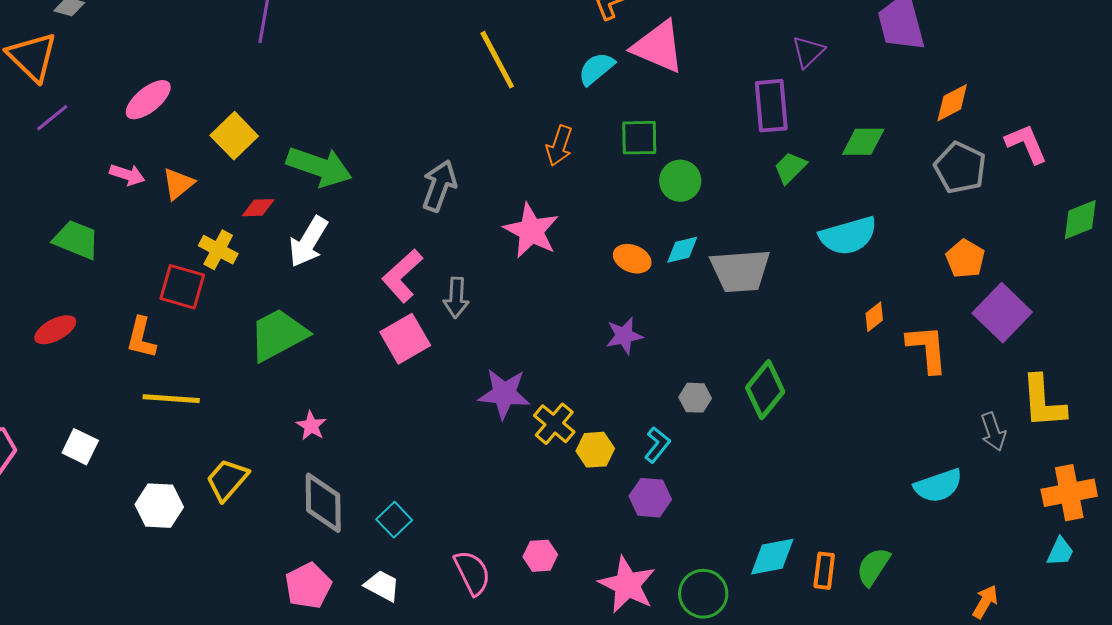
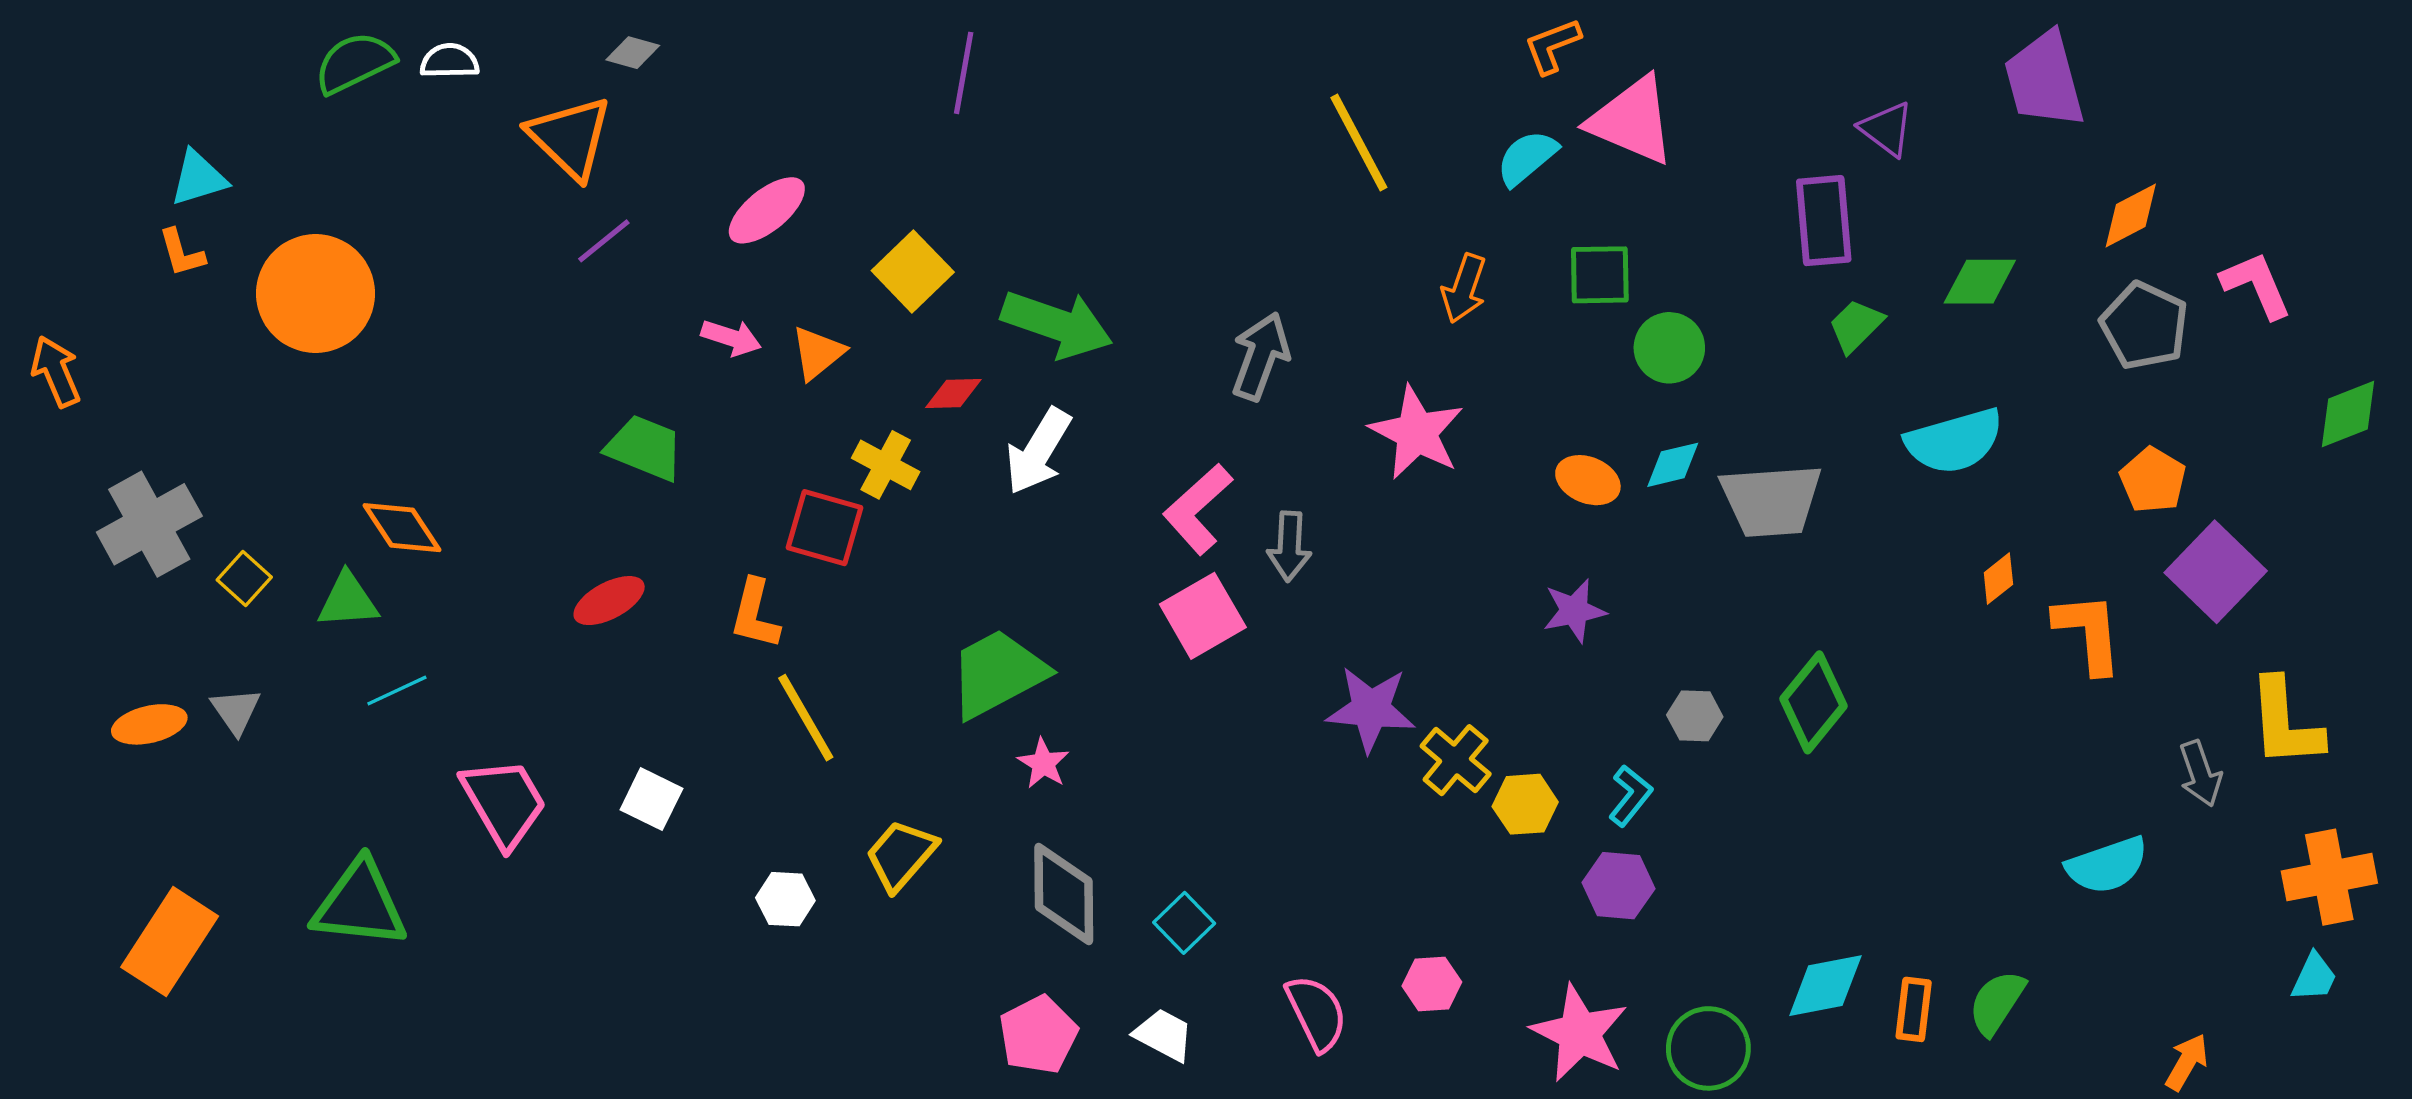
purple triangle: (808, 52) -> (1887, 129), turned -39
green trapezoid: (278, 335) -> (998, 674), moved
yellow line: (171, 399) -> (806, 718), turned 56
white hexagon: (159, 506) -> (785, 899), size x0.7

